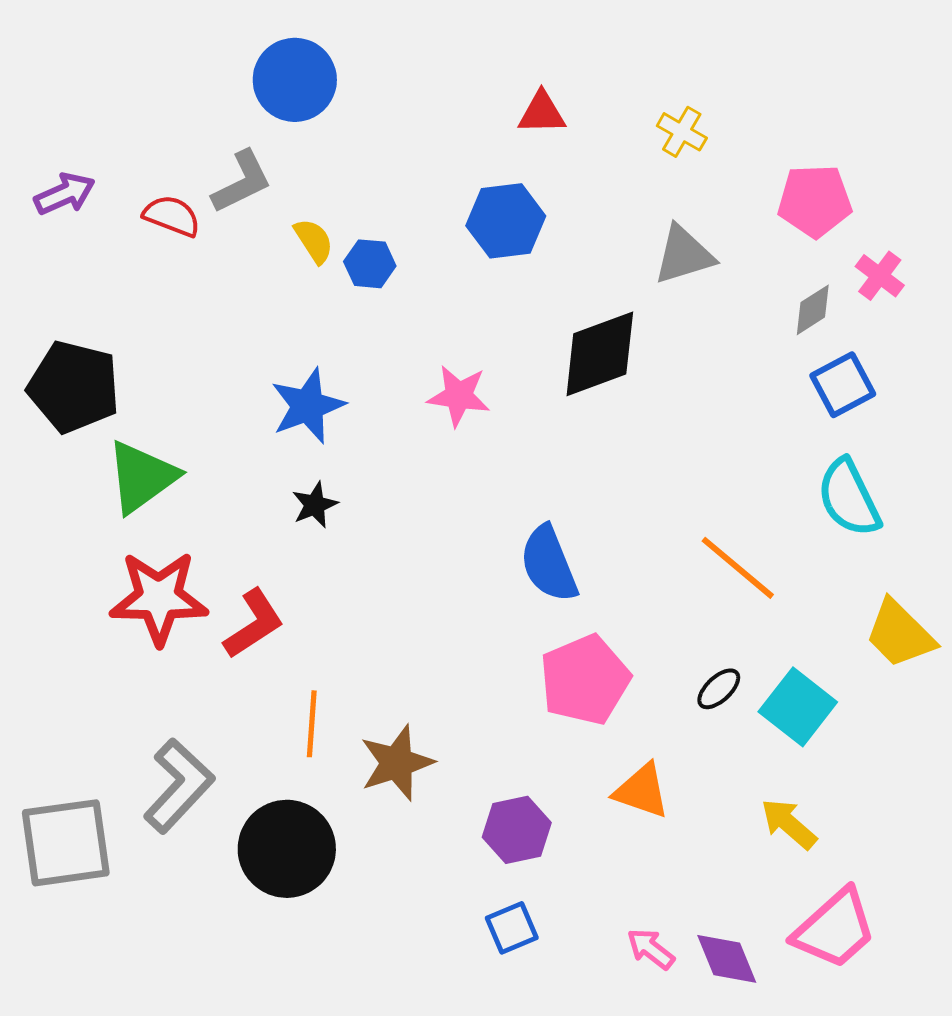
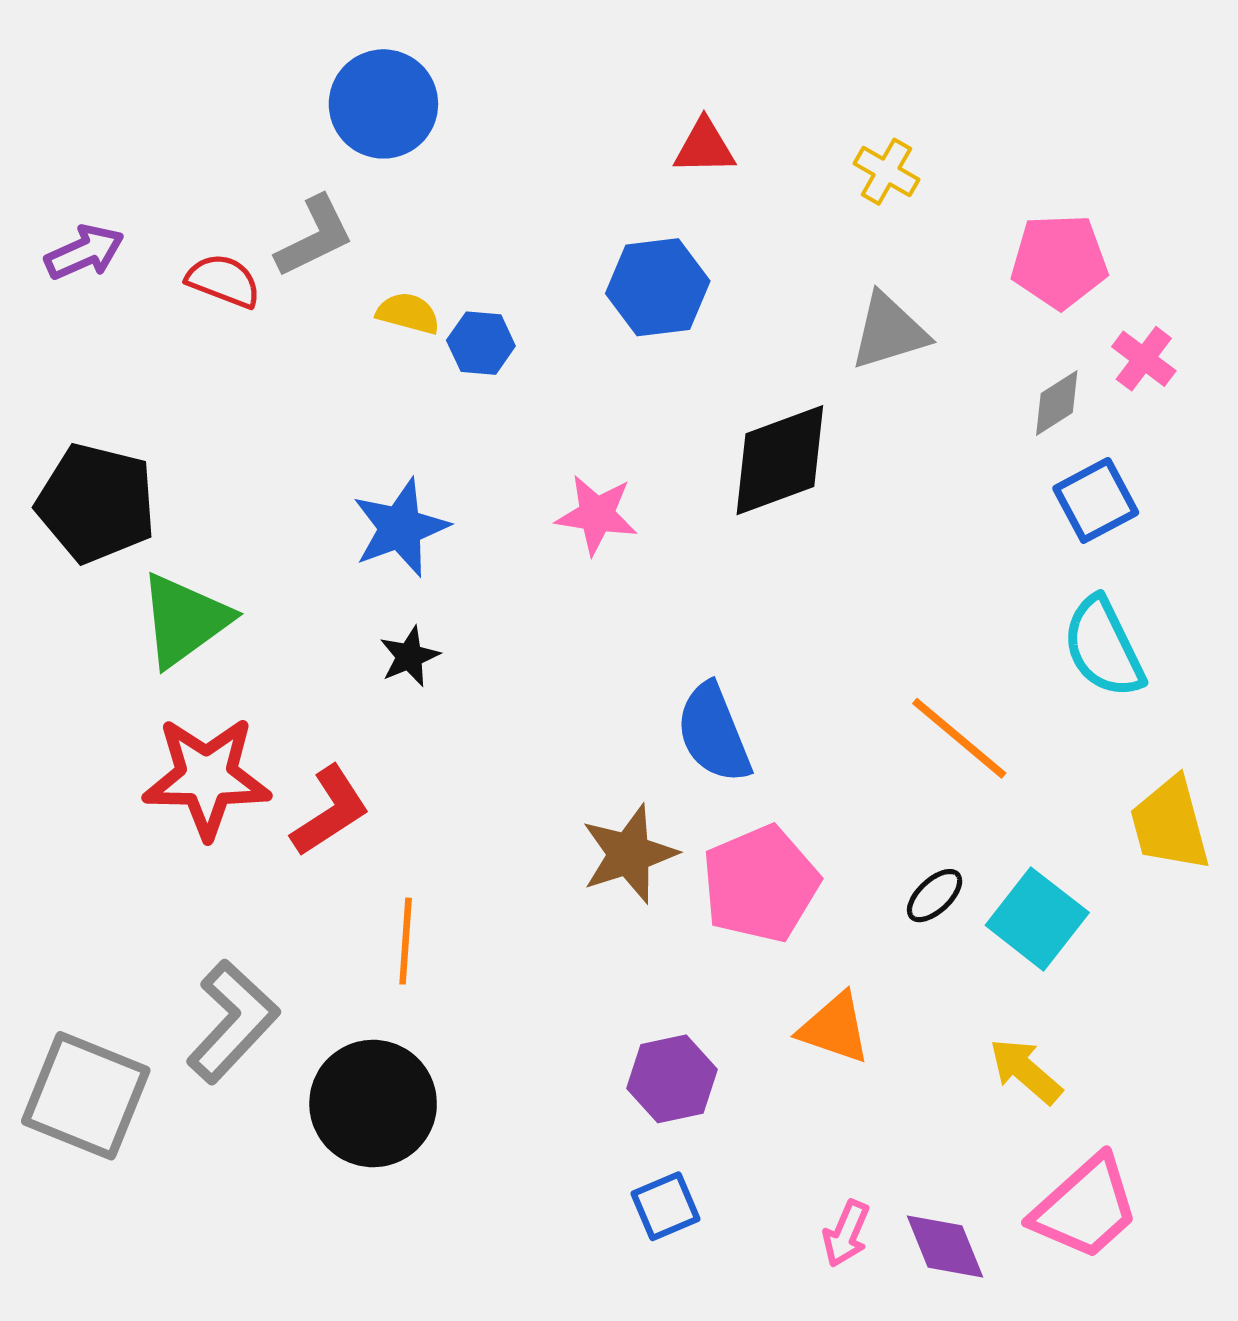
yellow semicircle: (314, 241) -> (408, 313), turned -42
yellow trapezoid: (900, 634) -> (1170, 824), turned 30
brown star: (397, 763) -> (629, 854), moved
gray square: (66, 843) -> (86, 1096), turned 30
pink arrow: (651, 949) -> (846, 1234), turned -105

